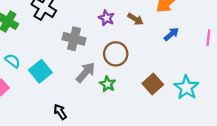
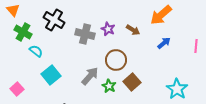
gray cross: (74, 39) -> (85, 34), moved
cyan semicircle: (13, 61) -> (36, 51), moved
brown square: (153, 84) -> (132, 82), moved

